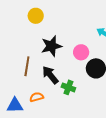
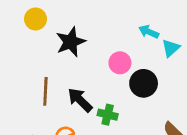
yellow circle: (36, 16) -> (35, 19), moved
black star: (51, 46) -> (71, 42), moved

